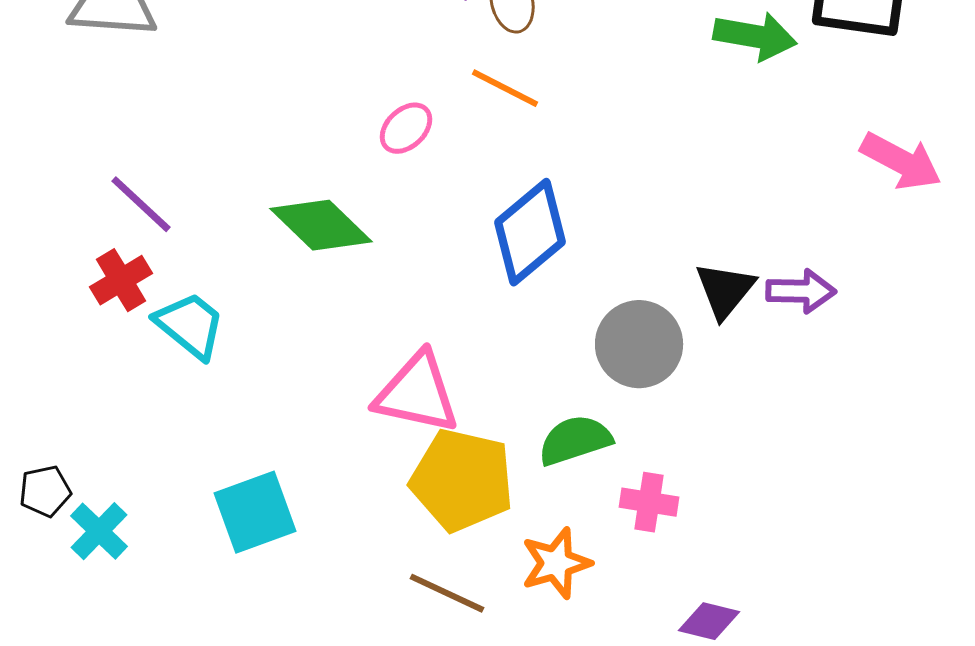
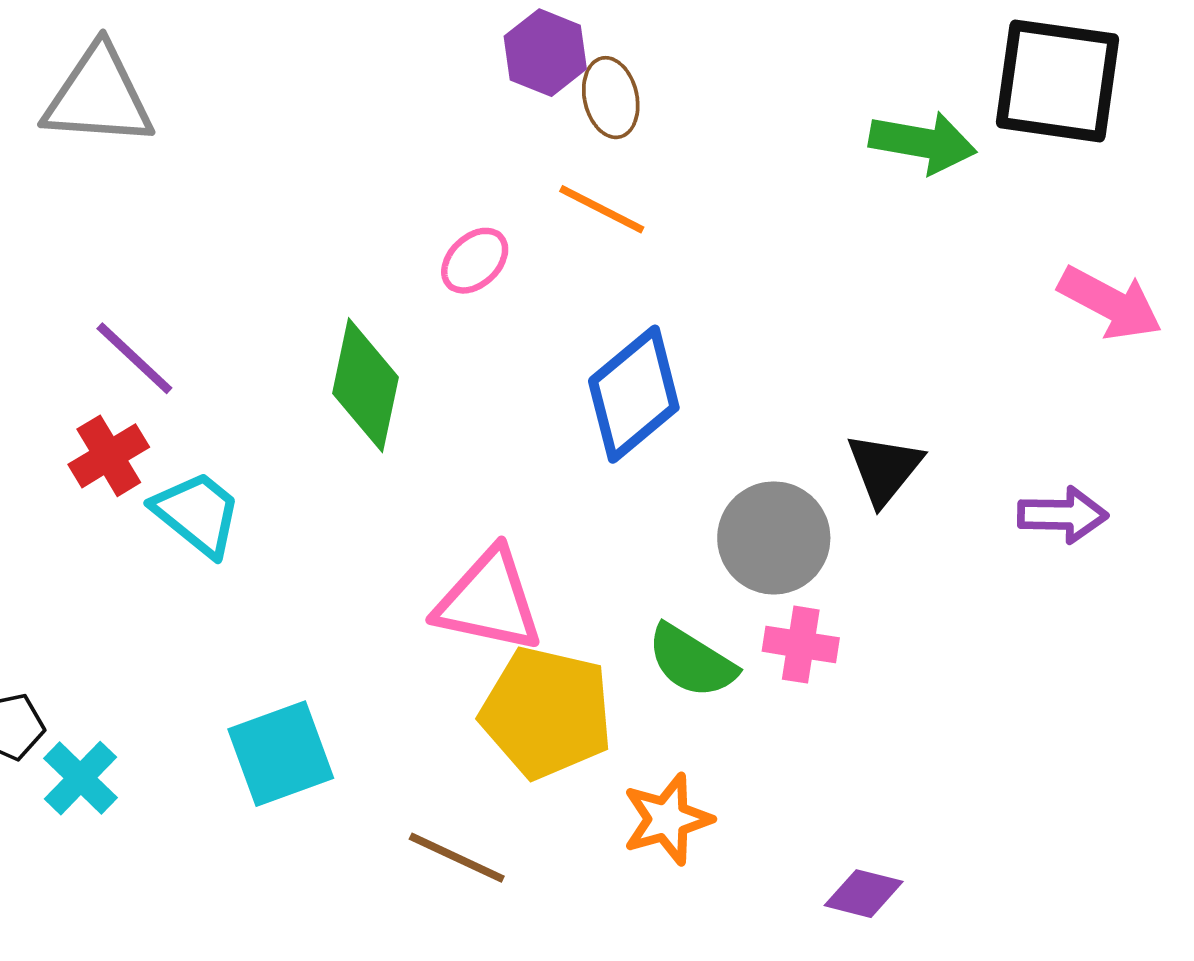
green diamond: (321, 225) -> (366, 385), turned 58
purple arrow: (801, 291) -> (1063, 515), moved
green semicircle: (575, 440) -> (692, 661), turned -130
pink cross: (649, 502) -> (801, 645), moved
brown line: (447, 593) -> (457, 858), moved

